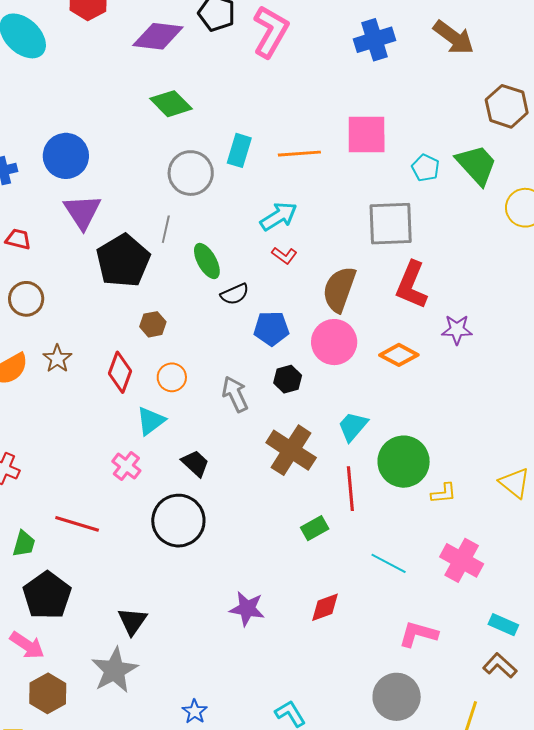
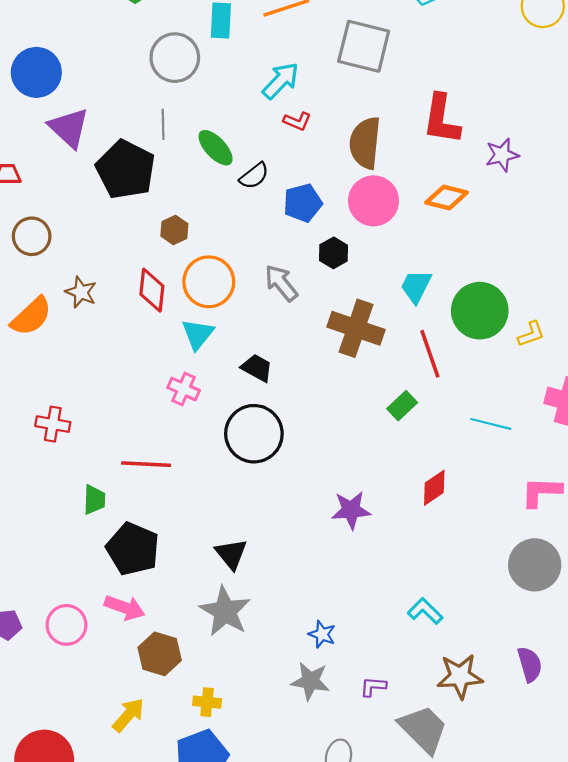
gray square: (391, 224) -> (364, 46), moved, turned 30
orange circle: (172, 377) -> (209, 282), size x1.6

